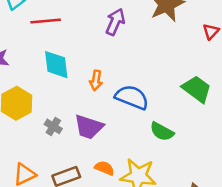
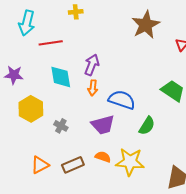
purple arrow: (115, 22) -> (92, 65), moved
purple trapezoid: (89, 127) -> (103, 125), moved, turned -30
green semicircle: (162, 132) -> (147, 126), turned -84

